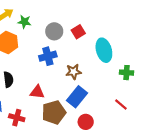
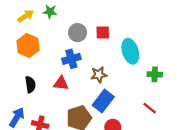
green star: (24, 22) -> (50, 12), moved
red square: (78, 32) -> (103, 32), turned 32
red triangle: (37, 92) -> (61, 83), moved

